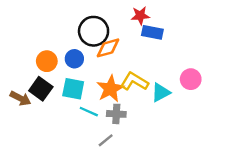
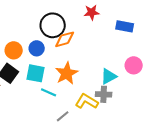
blue rectangle: (152, 32) -> (125, 26), moved
yellow L-shape: (134, 82) -> (87, 101), moved
gray cross: (116, 114) -> (104, 94), moved

